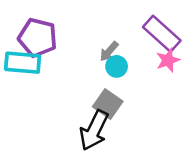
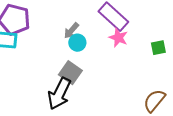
pink star: (168, 60) -> (118, 38), turned -30

